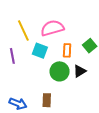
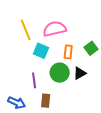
purple line: (12, 56) -> (34, 80), moved

